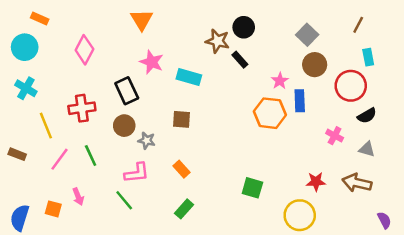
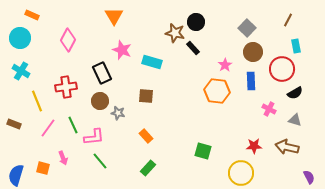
blue rectangle: (300, 101) -> (251, 81), moved
pink L-shape: (137, 173) -> (94, 137), moved

